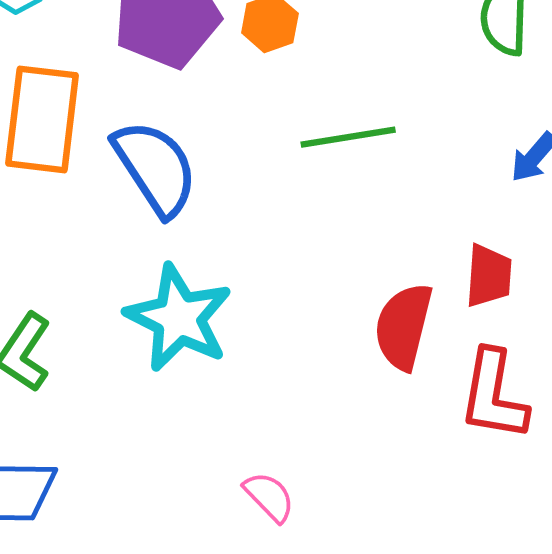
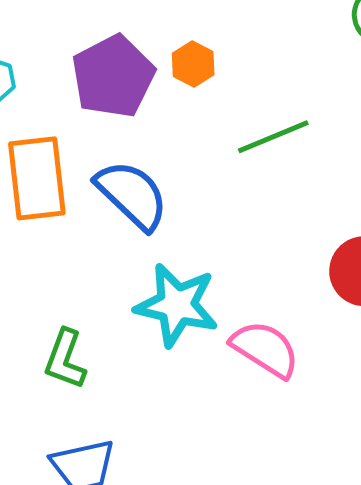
pink semicircle: (269, 497) -> (265, 349), moved, size x1.6

